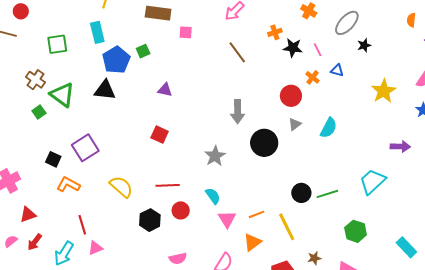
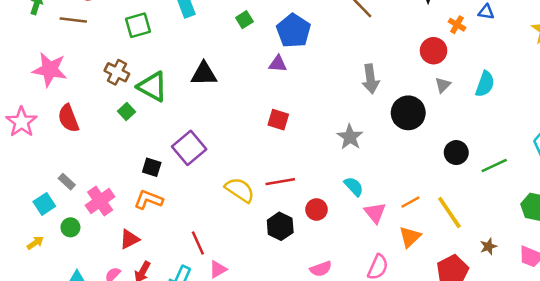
blue pentagon: (116, 60) -> (293, 31), moved
orange L-shape: (68, 185) -> (148, 200), moved
red line: (168, 185) -> (280, 182), moved
black circle: (301, 193) -> (456, 153), moved

